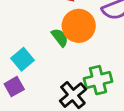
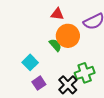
purple square: (14, 87) -> (39, 83), moved

